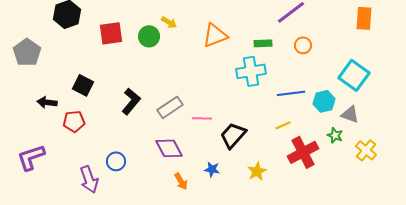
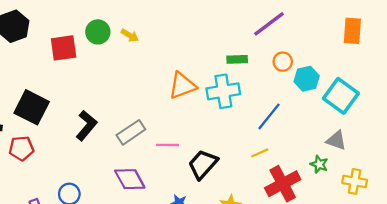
orange triangle: (215, 35) -> (182, 86), moved
green circle: (149, 36) -> (98, 32), moved
black square: (83, 85) -> (32, 107), size x1.4
blue line: (291, 93) -> (269, 116), turned -44
cyan hexagon: (324, 101) -> (307, 79), moved
yellow cross: (366, 150) -> (355, 181), turned -30

